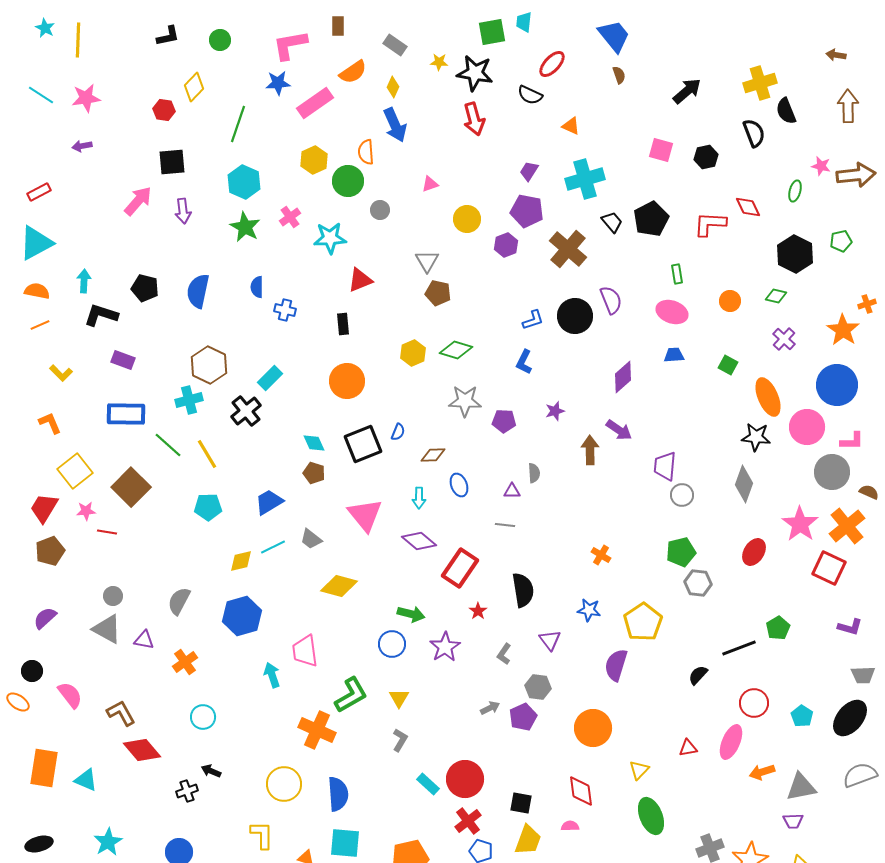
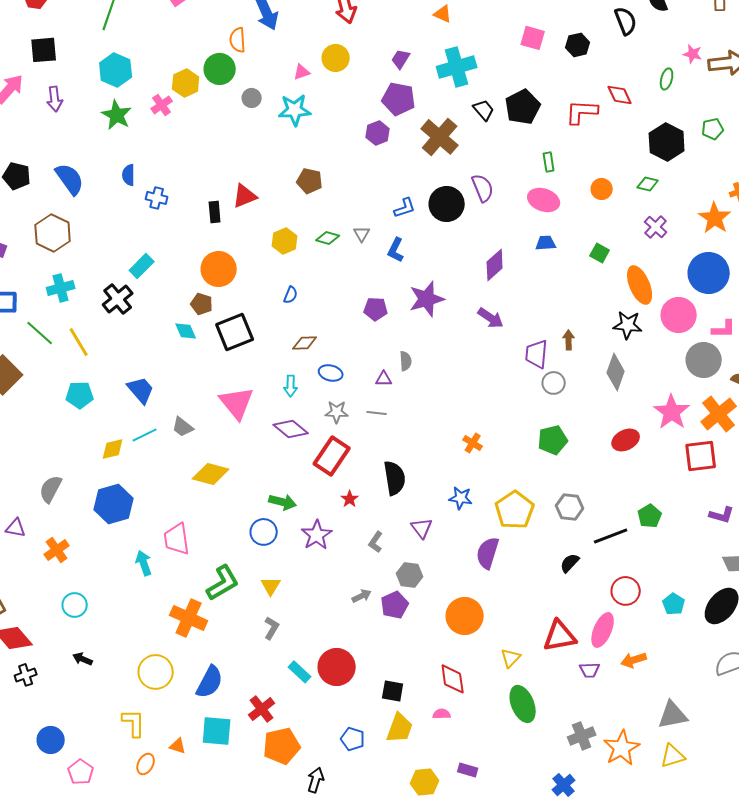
yellow hexagon: (314, 160) -> (186, 83), moved
yellow circle: (467, 219) -> (336, 58), moved
cyan star: (330, 238) -> (295, 110), moved
gray triangle: (427, 261) -> (362, 234), moved, size x0.7
red triangle: (360, 280) -> (245, 196), moved
blue semicircle: (198, 291) -> (70, 179), turned 132
green diamond: (456, 350) -> (328, 238), size x0.7
brown hexagon: (209, 365) -> (53, 233), moved
gray star: (465, 401) -> (337, 412), moved, size x0.7
purple star: (555, 411) -> (427, 299), size x1.8
blue semicircle: (398, 432) -> (291, 295), moved
brown arrow: (590, 450) -> (569, 340), moved, size x0.7
brown pentagon: (314, 473) -> (202, 304), moved
blue ellipse: (459, 485) -> (331, 373), turned -55
blue trapezoid: (269, 502) -> (141, 390), turned 80
red ellipse: (754, 552) -> (626, 440), turned 32
red square: (829, 568) -> (701, 456), turned -32
gray hexagon: (698, 583) -> (570, 507), moved
red triangle: (688, 748) -> (560, 636), size x1.8
gray triangle: (801, 787) -> (673, 715), moved
black cross: (187, 791) -> (26, 675), moved
blue semicircle: (338, 794) -> (210, 682), turned 32
red cross: (468, 821) -> (262, 709), moved
purple trapezoid: (793, 821) -> (590, 670), moved

